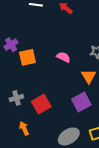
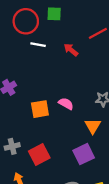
orange square: (27, 57) -> (40, 109), moved

